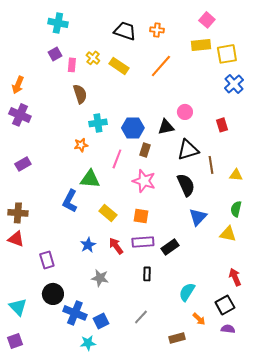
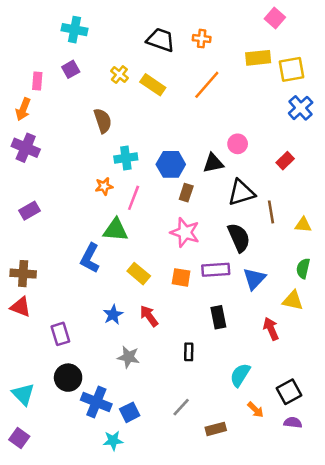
pink square: (207, 20) -> (275, 18), moved
pink rectangle: (72, 65) -> (37, 81), moved
red rectangle: (222, 125) -> (285, 161), turned 64
pink line: (117, 159) -> (134, 198), moved
purple rectangle: (143, 242) -> (216, 270), moved
black rectangle: (170, 247) -> (218, 317), turned -66
red arrow: (235, 277) -> (271, 329), moved
brown rectangle: (177, 338) -> (216, 429), moved
purple square: (15, 341) -> (19, 438), turned -35

